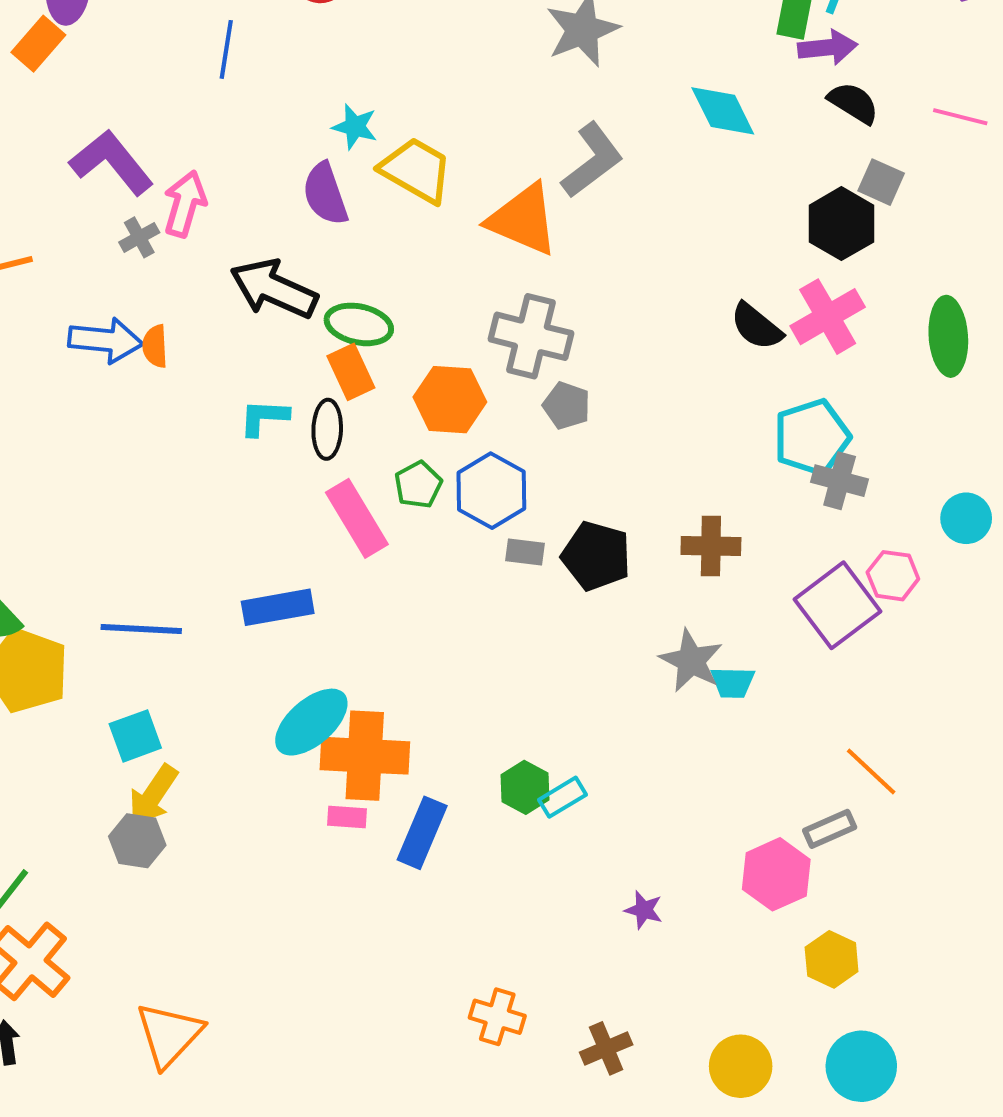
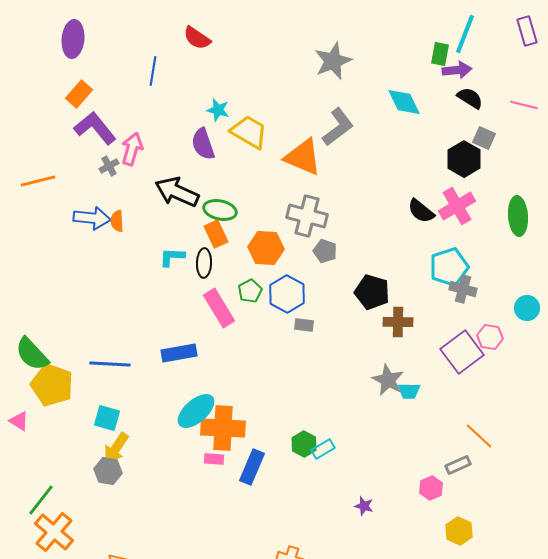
orange rectangle: (38, 44) -> (79, 94), moved
black pentagon: (596, 556) -> (372, 292), moved
cyan square: (135, 736) -> (107, 418), turned 36
pink hexagon: (776, 874) -> (431, 488), size x0.7

